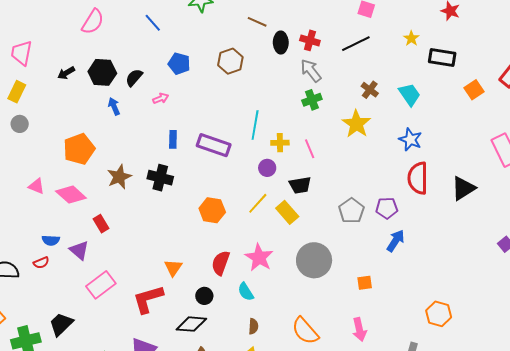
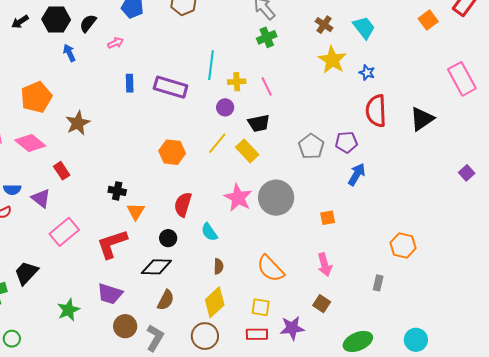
yellow star: (356, 124) -> (332, 60), moved
blue star: (410, 140) -> (367, 73), size x0.7
black cross: (160, 178) -> (117, 191), moved, size x0.7
pink star: (259, 258) -> (238, 198), moved

